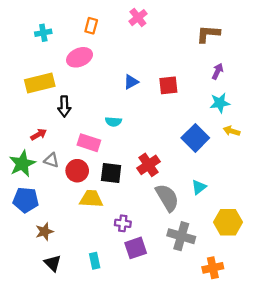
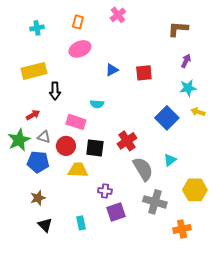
pink ellipse: (80, 57) -> (80, 49), moved
blue pentagon: (26, 200) -> (38, 162), moved

